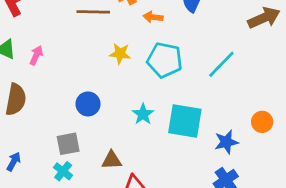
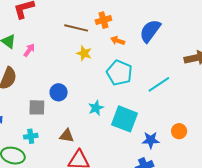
yellow star: (120, 54) -> (84, 53), moved
gray square: (68, 144) -> (37, 107), moved
cyan cross: (63, 171) -> (31, 136), turned 32

